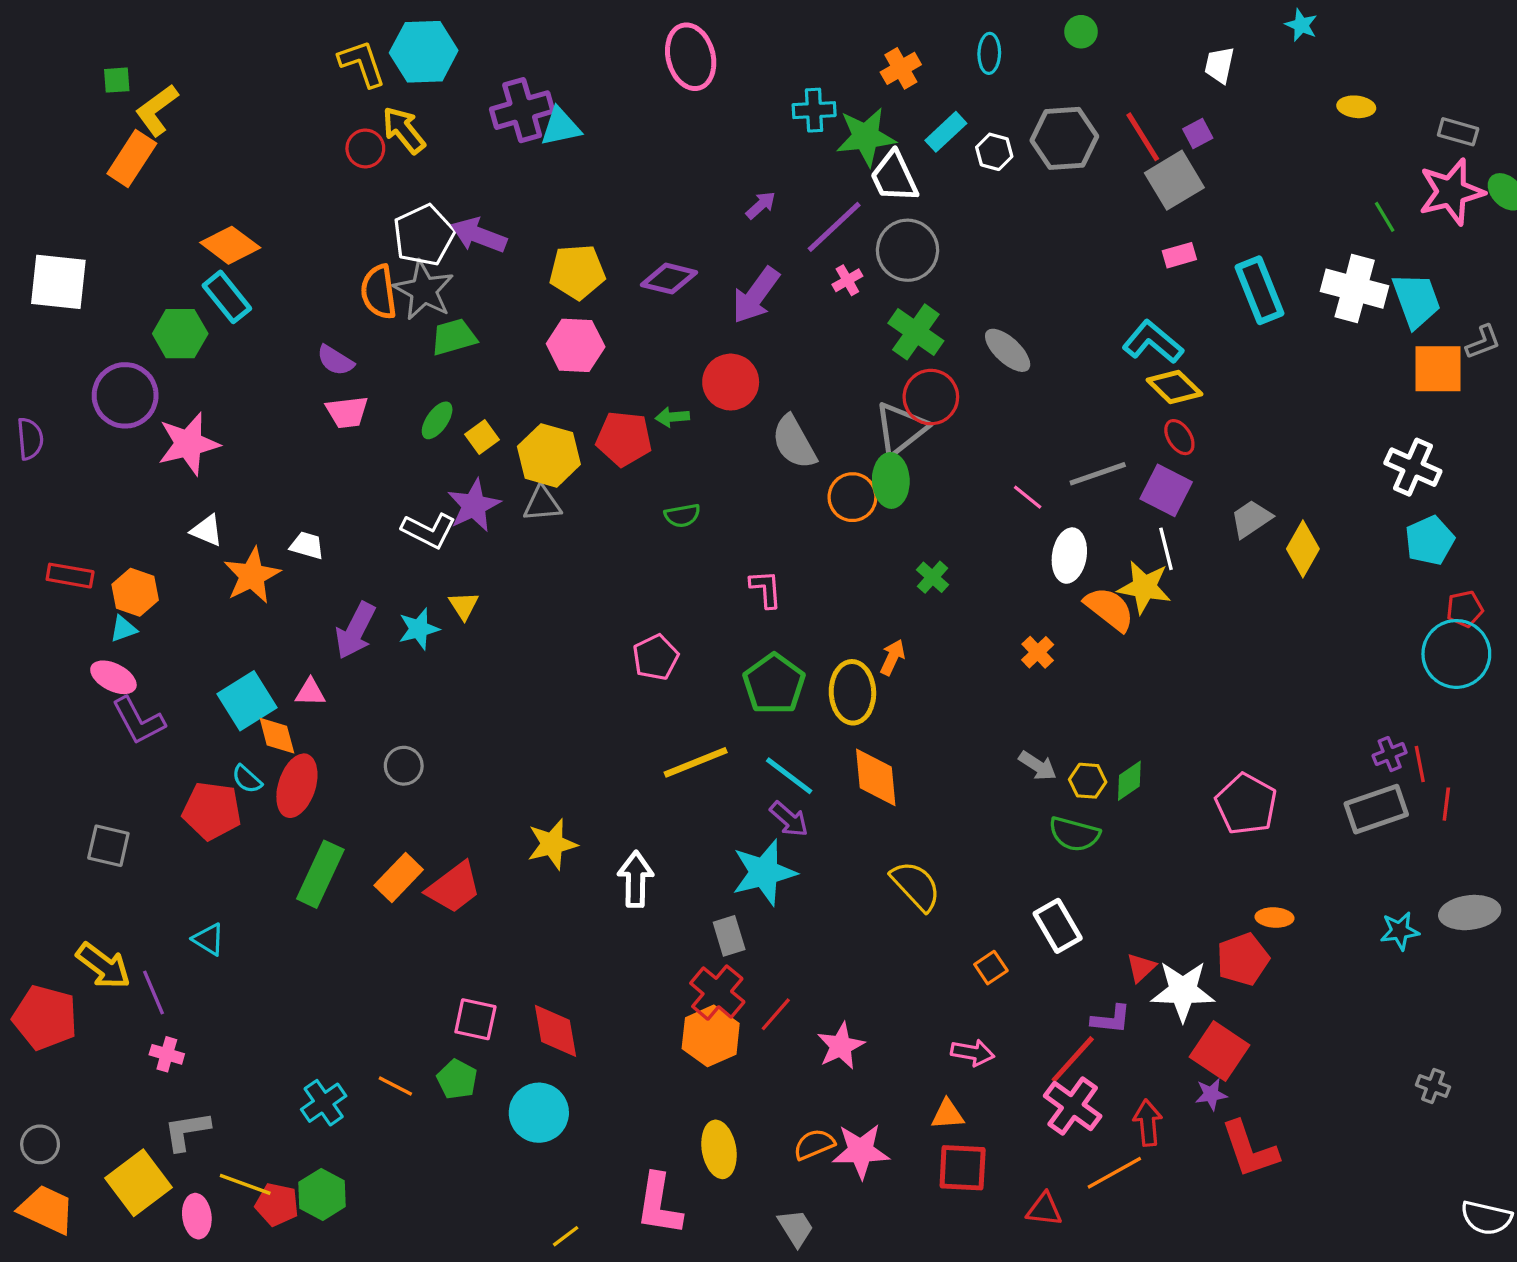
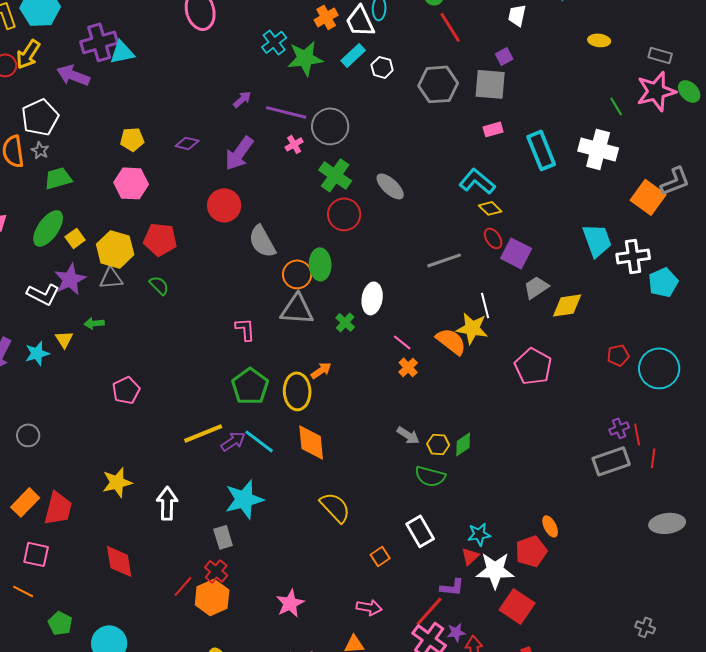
cyan cross: (814, 110) -> (274, 42), turned -35
yellow arrow: (404, 130) -> (28, 54), turned -108
red line: (1143, 137) -> (450, 27), moved
gray hexagon: (1064, 138) -> (438, 84), moved
white trapezoid: (894, 177) -> (360, 21), moved
gray square: (1174, 180) -> (490, 84), turned 36
purple line: (834, 227) -> (286, 112), turned 57
purple arrow: (479, 235) -> (73, 75), moved
yellow pentagon: (577, 272) -> (132, 139), size x0.7
purple diamond: (669, 279) -> (187, 143), size x0.7
gray star: (424, 290) -> (40, 150), size x0.5
cyan trapezoid: (1416, 300) -> (597, 240), moved
gray L-shape: (1483, 342) -> (675, 181), size x1.4
orange square: (1438, 369) -> (648, 197), turned 36
yellow diamond: (1174, 387) -> (490, 208), size x0.7
green arrow: (672, 417) -> (94, 323), moved
green ellipse: (437, 420) -> (48, 228), size x1.6
gray triangle: (901, 429) -> (297, 309), moved, turned 42
white cross: (1413, 467) -> (633, 256), turned -32
purple square: (1166, 490) -> (516, 253), moved
pink line: (1028, 497) -> (402, 342), moved
green semicircle: (682, 515) -> (159, 285), moved, turned -125
cyan pentagon: (1430, 541) -> (663, 282), moved
yellow diamond: (1303, 549) -> (567, 305), turned 52
white ellipse: (1069, 556) -> (372, 298), moved
red pentagon: (1465, 609) -> (618, 355), moved
pink pentagon: (656, 657) -> (126, 390), moved
orange arrow: (892, 657) -> (321, 370), turned 30
pink pentagon: (1246, 804) -> (533, 366), moved
purple arrow: (789, 819) -> (233, 441), moved, turned -75
red trapezoid: (454, 887) -> (58, 508), turned -39
orange ellipse: (1275, 918) -> (550, 526), turned 60
cyan star: (1400, 931) -> (479, 534), moved
red cross: (717, 993) -> (216, 571), size x0.7
red line: (776, 1014) -> (183, 586), moved
pink square: (475, 1019) -> (36, 554), moved
red diamond: (556, 1031) -> (119, 561), moved
orange line: (395, 1086) -> (23, 591), moved
purple star: (1211, 1094) -> (456, 632), moved

